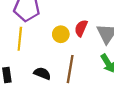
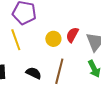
yellow line: (20, 39) -> (16, 40), turned -30

